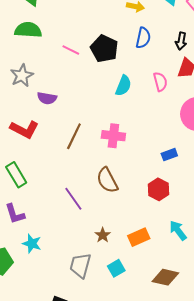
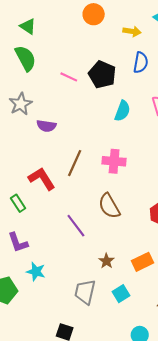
green semicircle: (28, 30) -> (25, 58), turned 60
red L-shape: (24, 129) -> (42, 179), moved, turned -148
green rectangle: (16, 175) -> (18, 203), size x0.7

